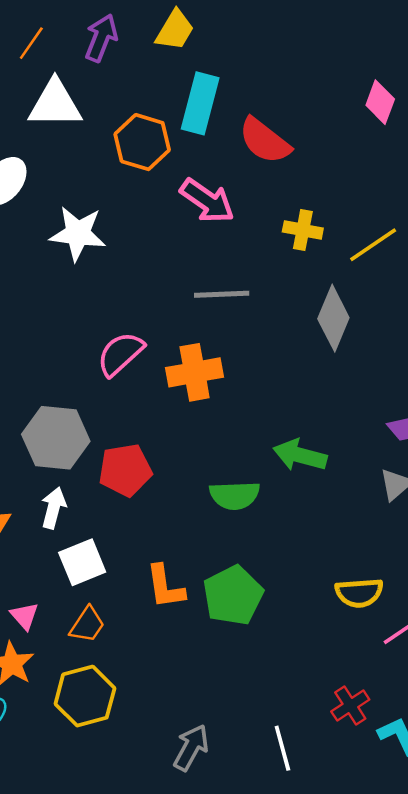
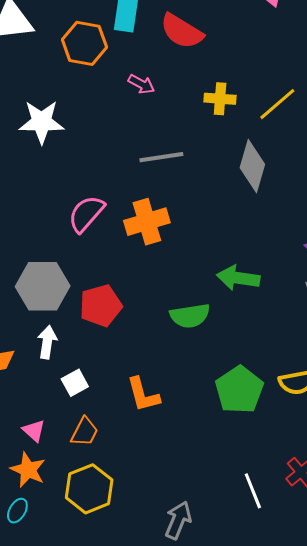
pink arrow: (207, 201) -> (141, 84), size x0.6
white square: (82, 562) -> (75, 383), size x0.7
green pentagon: (233, 595) -> (239, 390), moved
white line: (282, 748) -> (253, 491), moved

